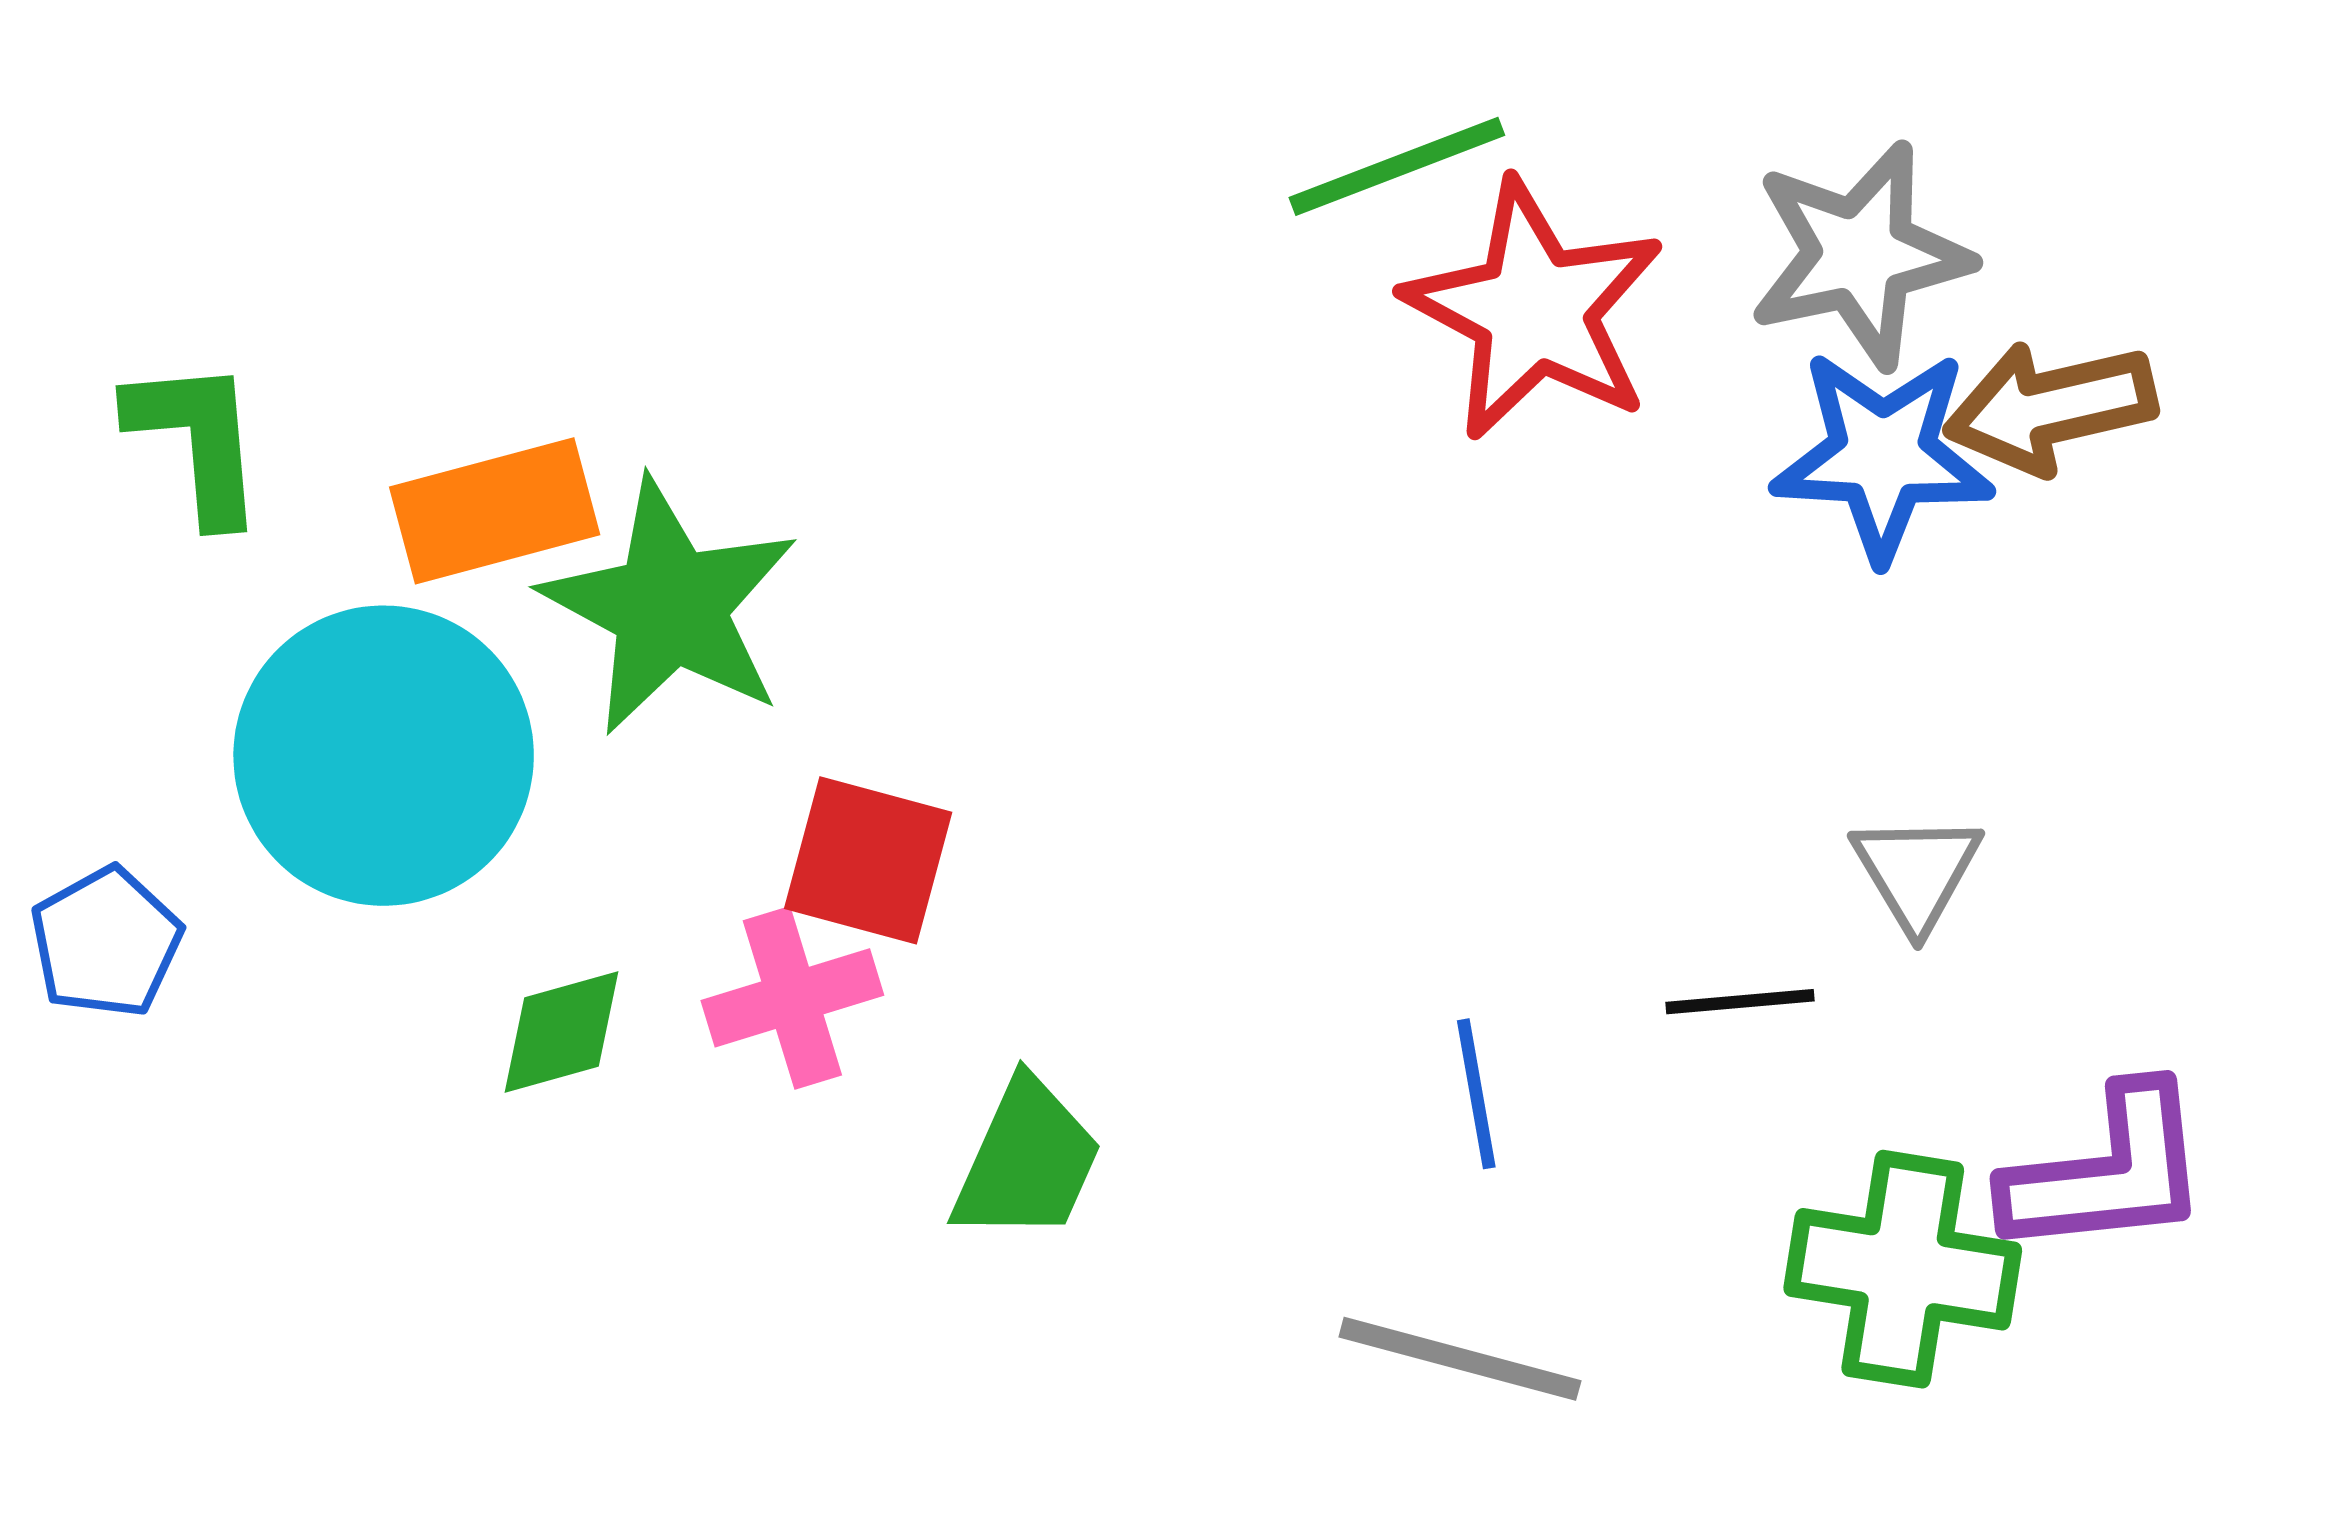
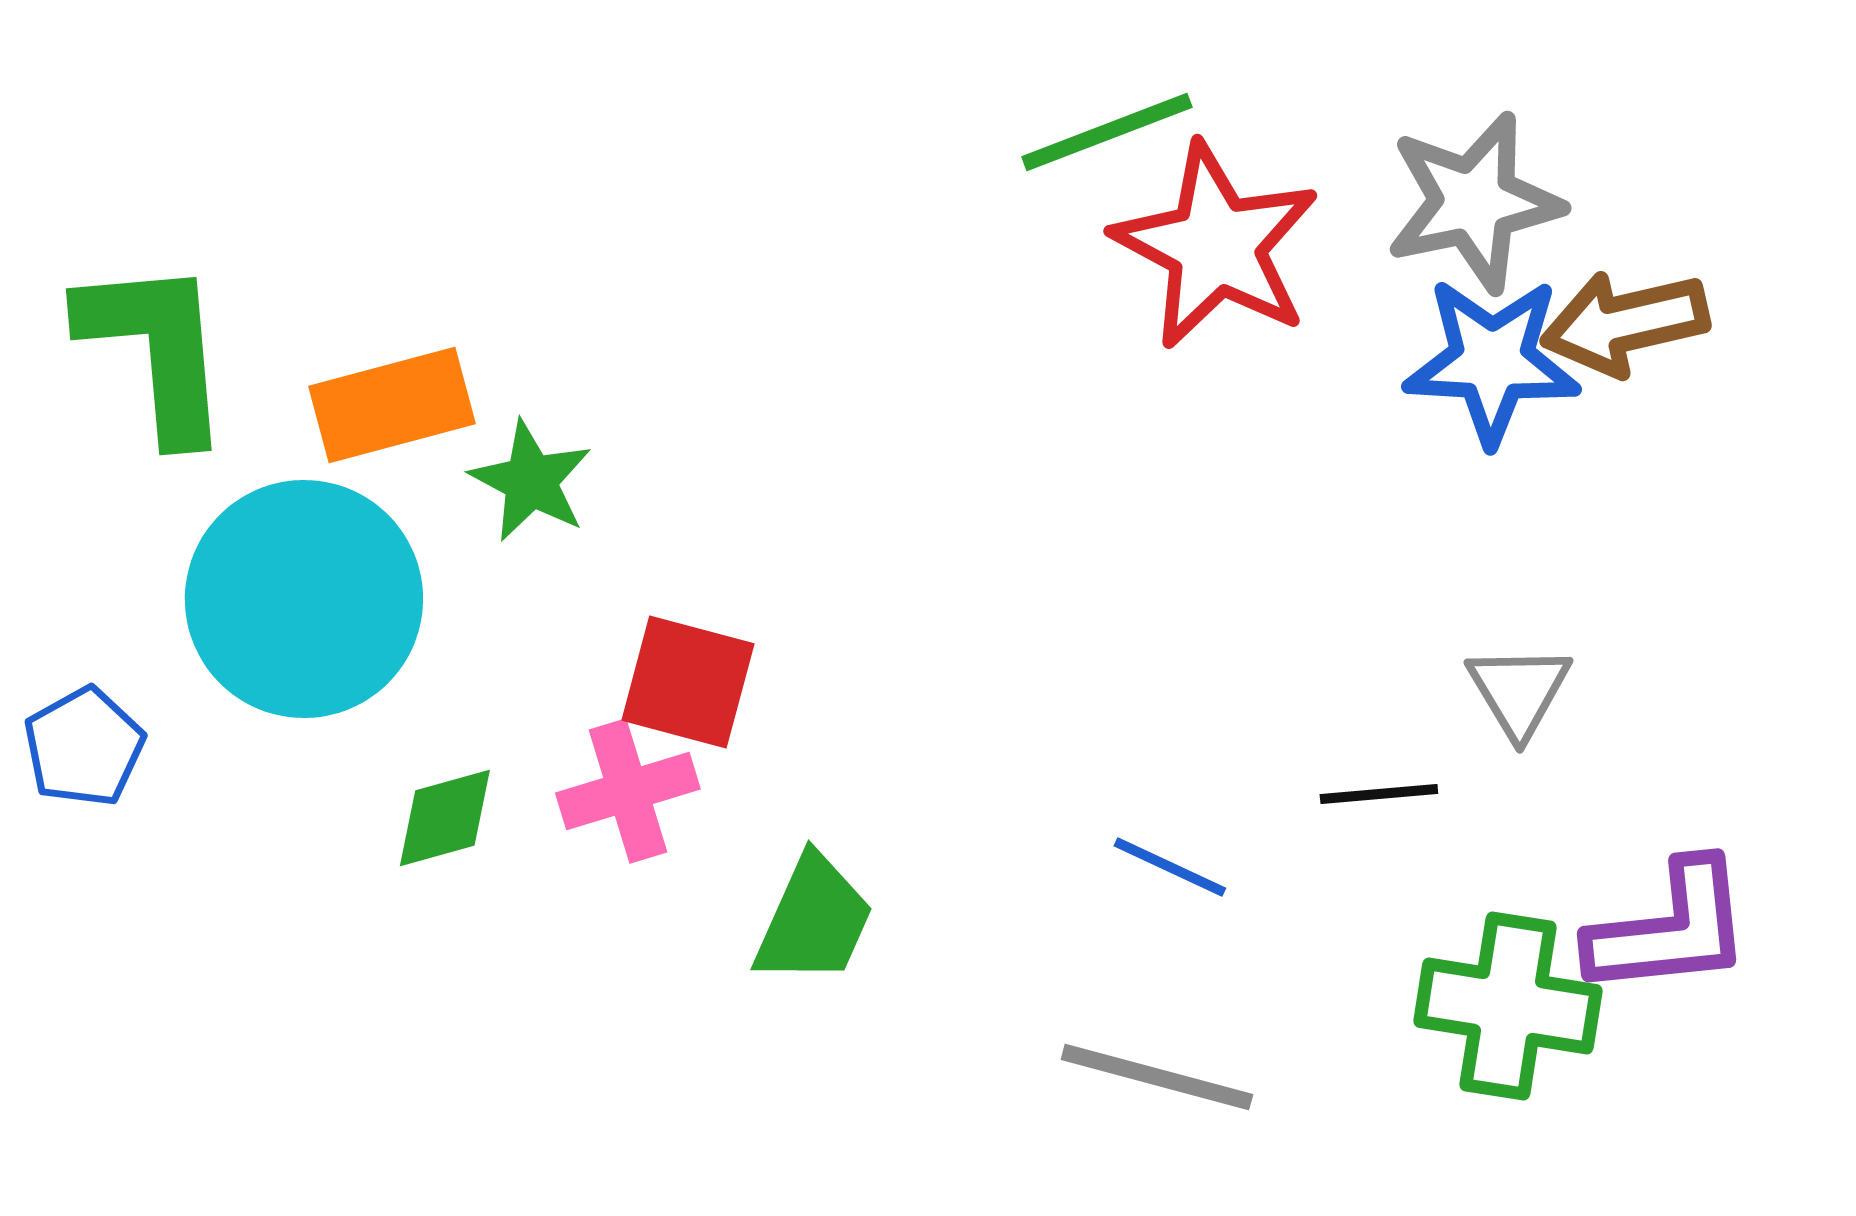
green L-shape: (197, 440) -> (156, 349), size x1.4
green star: (670, 607) -> (531, 481), size x0.6
blue line: (1476, 1094) -> (1170, 867), turned -55

